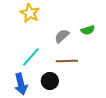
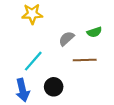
yellow star: (30, 13) -> (32, 14), turned -30
brown line: (67, 61) -> (85, 60), moved

